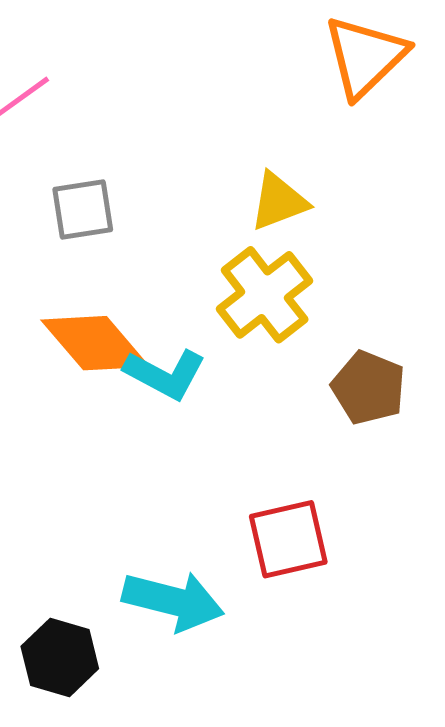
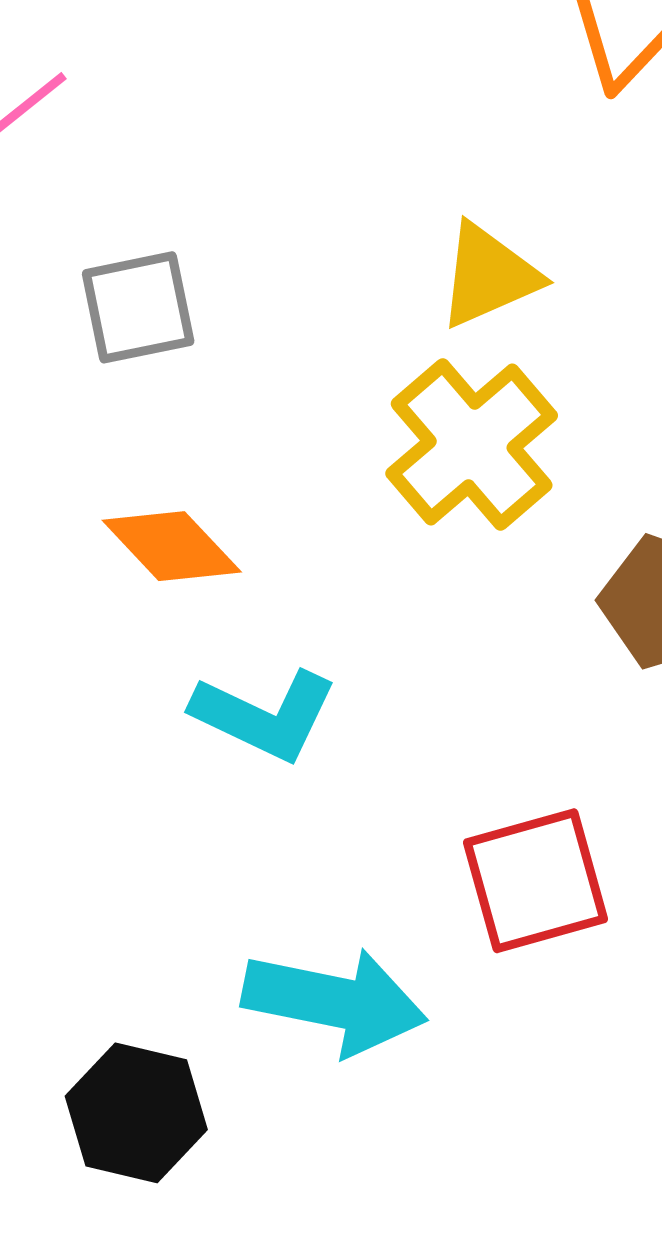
orange diamond: (95, 343) -> (172, 546), size x0.7
cyan L-shape: (165, 374) -> (265, 715), moved

